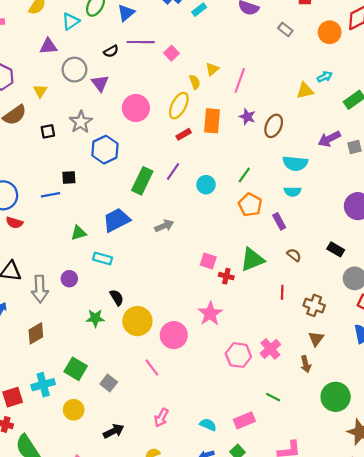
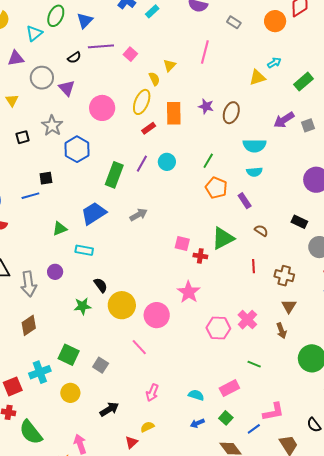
pink line: (240, 80) -> (205, 52), moved
cyan circle: (206, 185) -> (167, 162), moved

